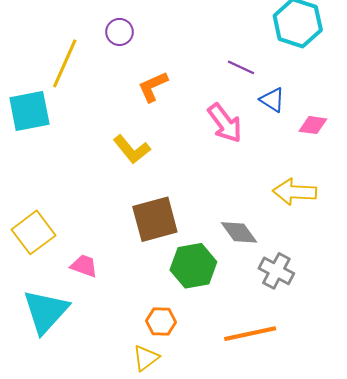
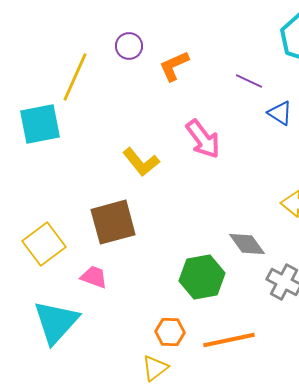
orange L-shape: (153, 87) -> (174, 66), moved
pink arrow: (225, 123) -> (203, 139), moved
brown square: (155, 219) -> (113, 222), moved
orange line: (250, 334) -> (229, 340), moved

